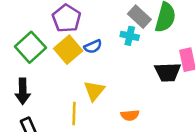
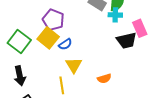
purple pentagon: (66, 18) -> (53, 20), moved
cyan cross: (130, 36) -> (115, 15), moved
blue semicircle: (93, 46) -> (65, 44), moved

